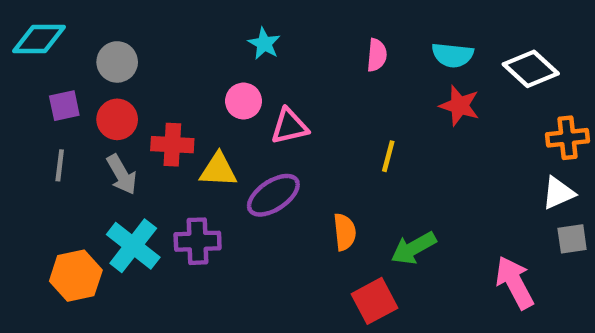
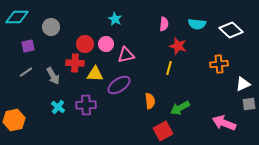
red star: (459, 106) -> (178, 46), moved
red circle: (117, 119) -> (85, 44), moved
orange cross: (567, 138) -> (219, 64), moved
gray line: (60, 165) -> (26, 72), turned 48
cyan cross: (133, 246) -> (58, 107), size x0.6
orange hexagon: (76, 276) -> (14, 120), moved
pink arrow: (515, 283) -> (224, 123), turned -40

